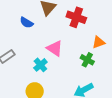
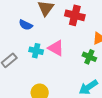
cyan cross: (40, 65) -> (36, 51), moved, turned -32

